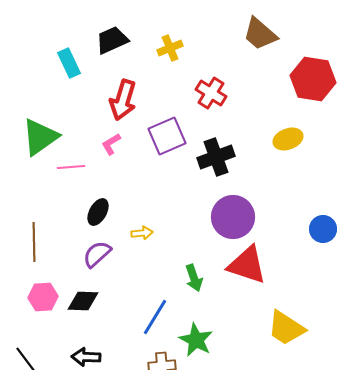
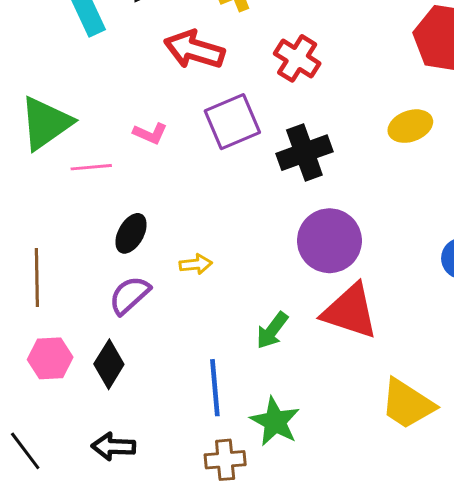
red arrow: (123, 100) -> (194, 50), moved, turned 90
pink L-shape: (111, 144) -> (150, 133), turned -125
green arrow: (194, 278) -> (272, 330), turned 56
black diamond: (83, 301) -> (109, 364), turned -60
blue line: (155, 317) -> (215, 388), turned -36

